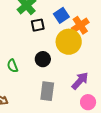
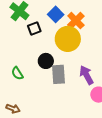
purple arrow: (80, 81) -> (86, 75), turned -60
gray rectangle: (47, 91) -> (58, 74), moved

